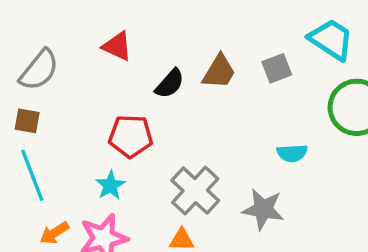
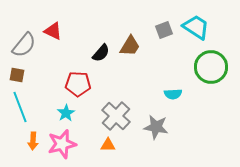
red triangle: (117, 46) -> (53, 31), moved
gray square: (277, 68) -> (164, 30), moved
orange arrow: (54, 233) -> (33, 141), turned -54

